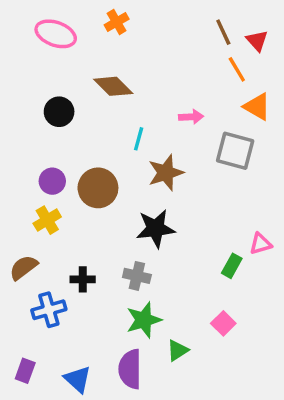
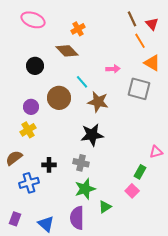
orange cross: (117, 22) -> (78, 29), moved
cyan line: (139, 139) -> (82, 82), turned -56
brown star: (166, 173) -> (98, 102), turned 30
brown circle: (98, 188) -> (59, 98), moved
pink triangle: (261, 244) -> (156, 152), moved
green rectangle: (232, 266) -> (140, 172), moved

